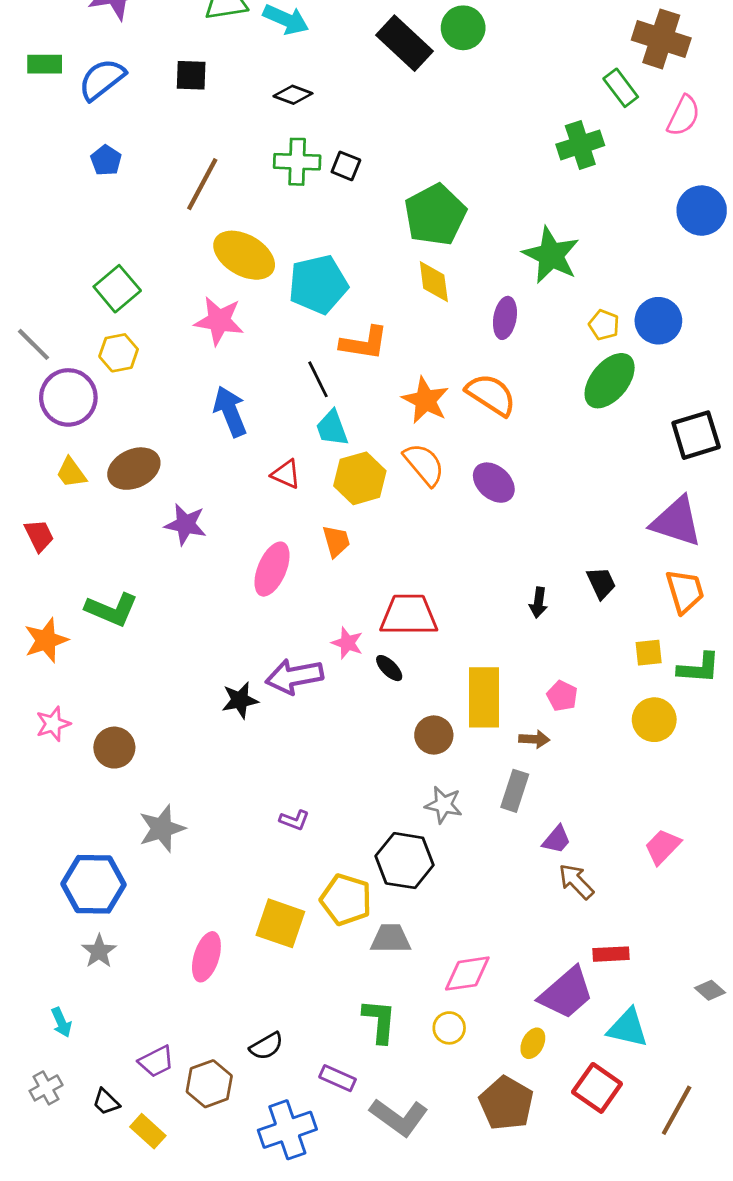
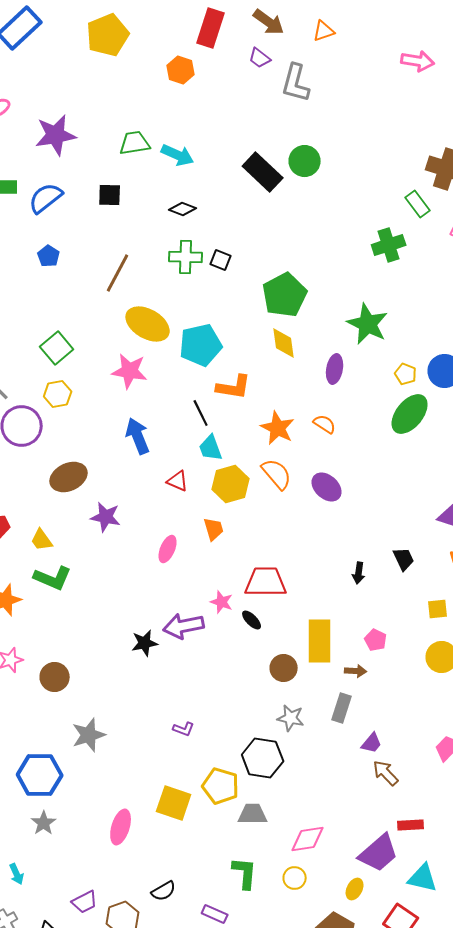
orange semicircle: (491, 395) -> (325, 424), size x0.6
yellow trapezoid: (71, 473) -> (42, 540), moved
pink ellipse: (272, 569) -> (168, 549), size x0.7

